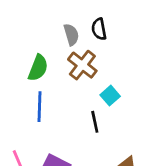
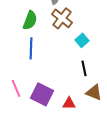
black line: (95, 122) -> (84, 68), moved

